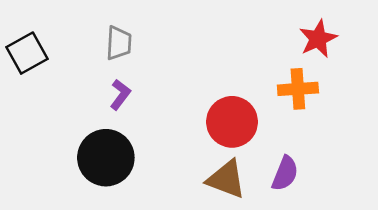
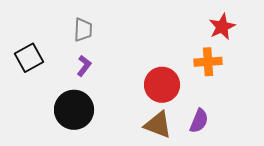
black square: (27, 53) -> (29, 58), moved

